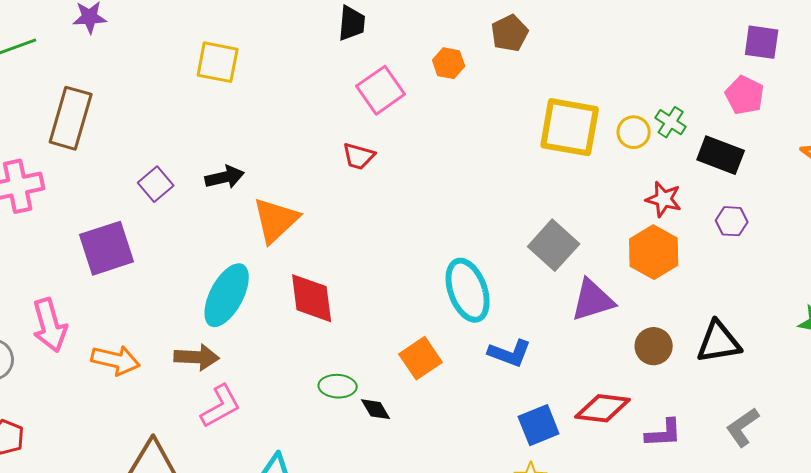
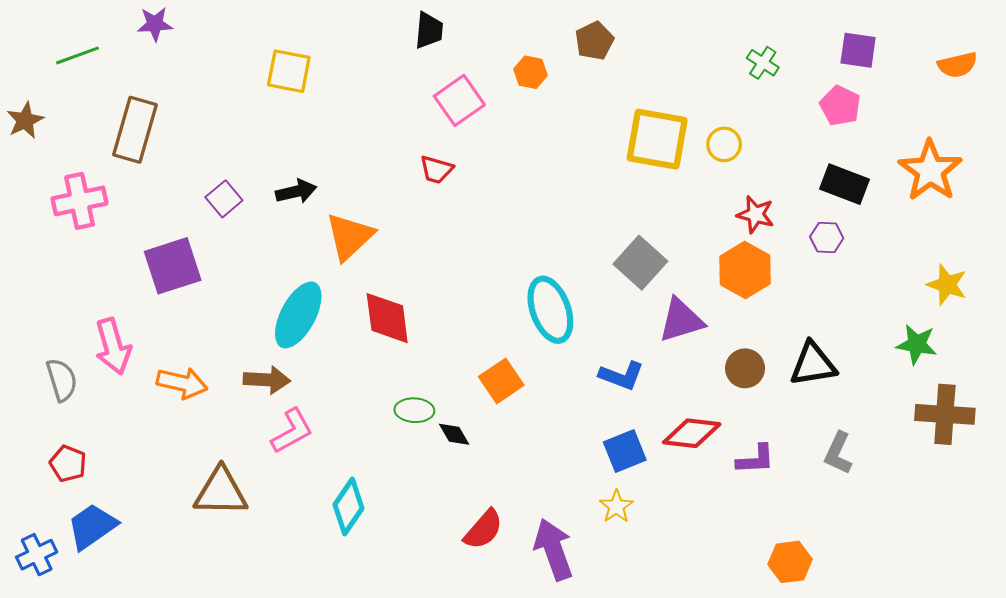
green cross: (671, 122) -> (763, 63), moved
black rectangle: (721, 155) -> (844, 184), moved
blue L-shape: (510, 353) -> (622, 376), moved
gray L-shape: (743, 427) -> (838, 453), turned -30

